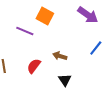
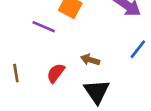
black triangle: (65, 80) -> (97, 92), size x1.5

